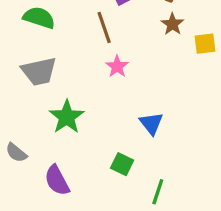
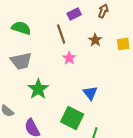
brown star: (172, 24) -> (95, 40), moved
green square: (122, 164) -> (72, 118), size x1.6

